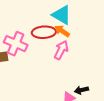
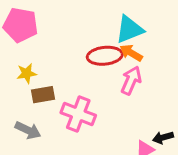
cyan triangle: (62, 15) -> (129, 29), turned -50
pink cross: (16, 44) -> (78, 114), moved

